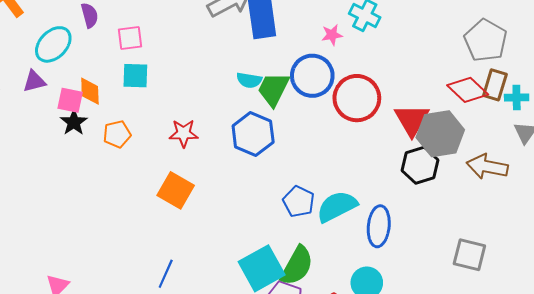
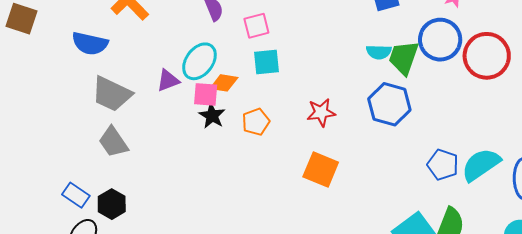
cyan ellipse: (53, 44) -> (199, 61), moved
orange diamond: (90, 91) -> (224, 83), turned -72

